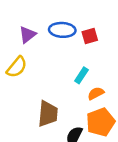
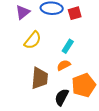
yellow semicircle: (17, 67) -> (33, 40), moved
orange semicircle: (96, 93) -> (64, 65), moved

